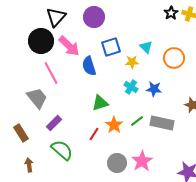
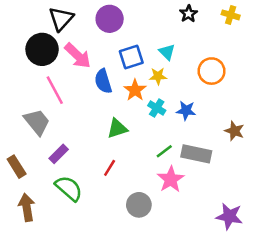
black star: (171, 13) -> (189, 14), moved
cyan triangle: (146, 47) -> (167, 52), moved
orange star: (114, 125) -> (135, 90), moved
pink star: (142, 161) -> (171, 179), moved
brown arrow: (29, 165) -> (27, 207), size x1.5

